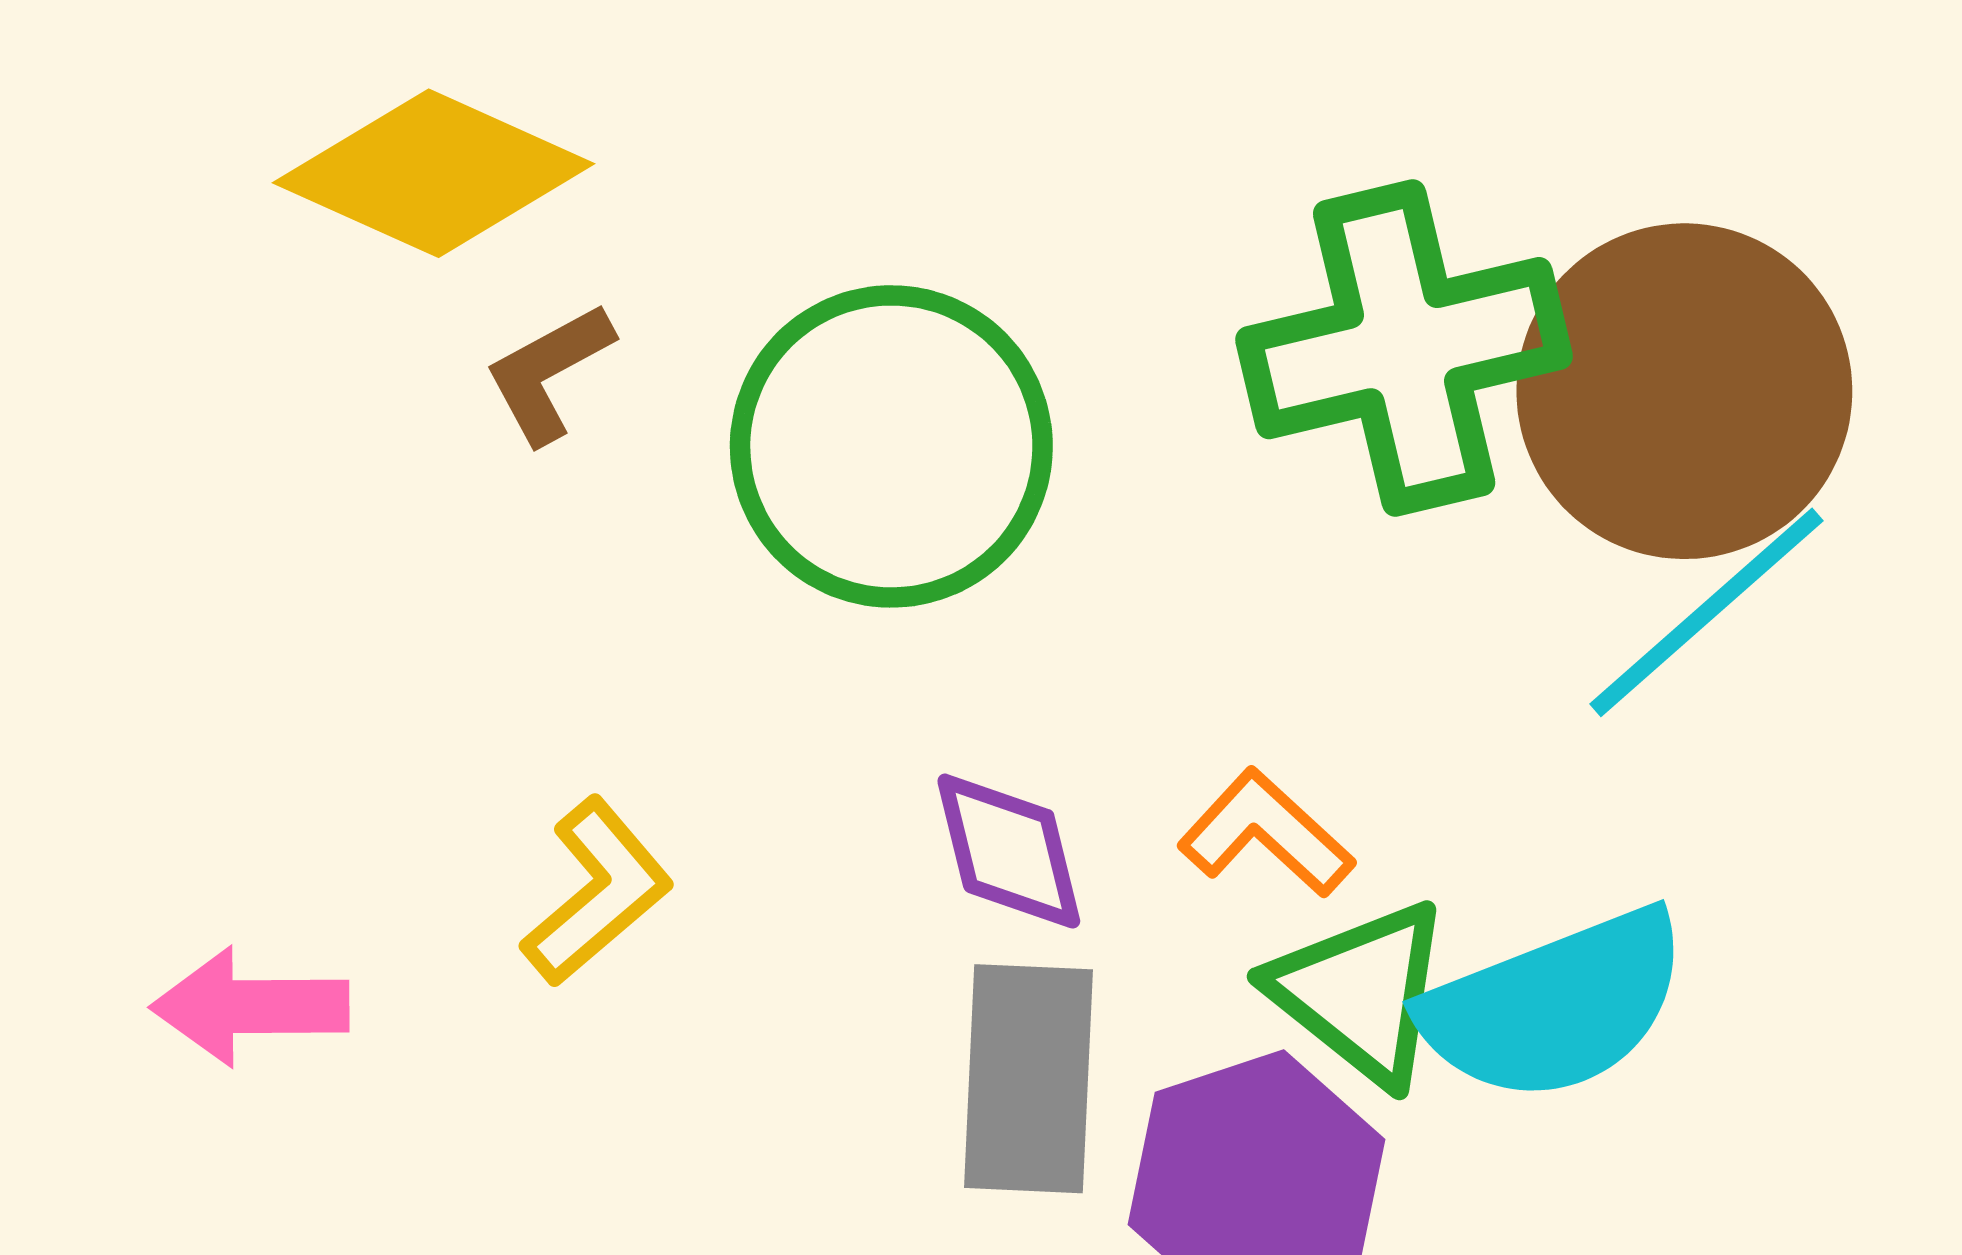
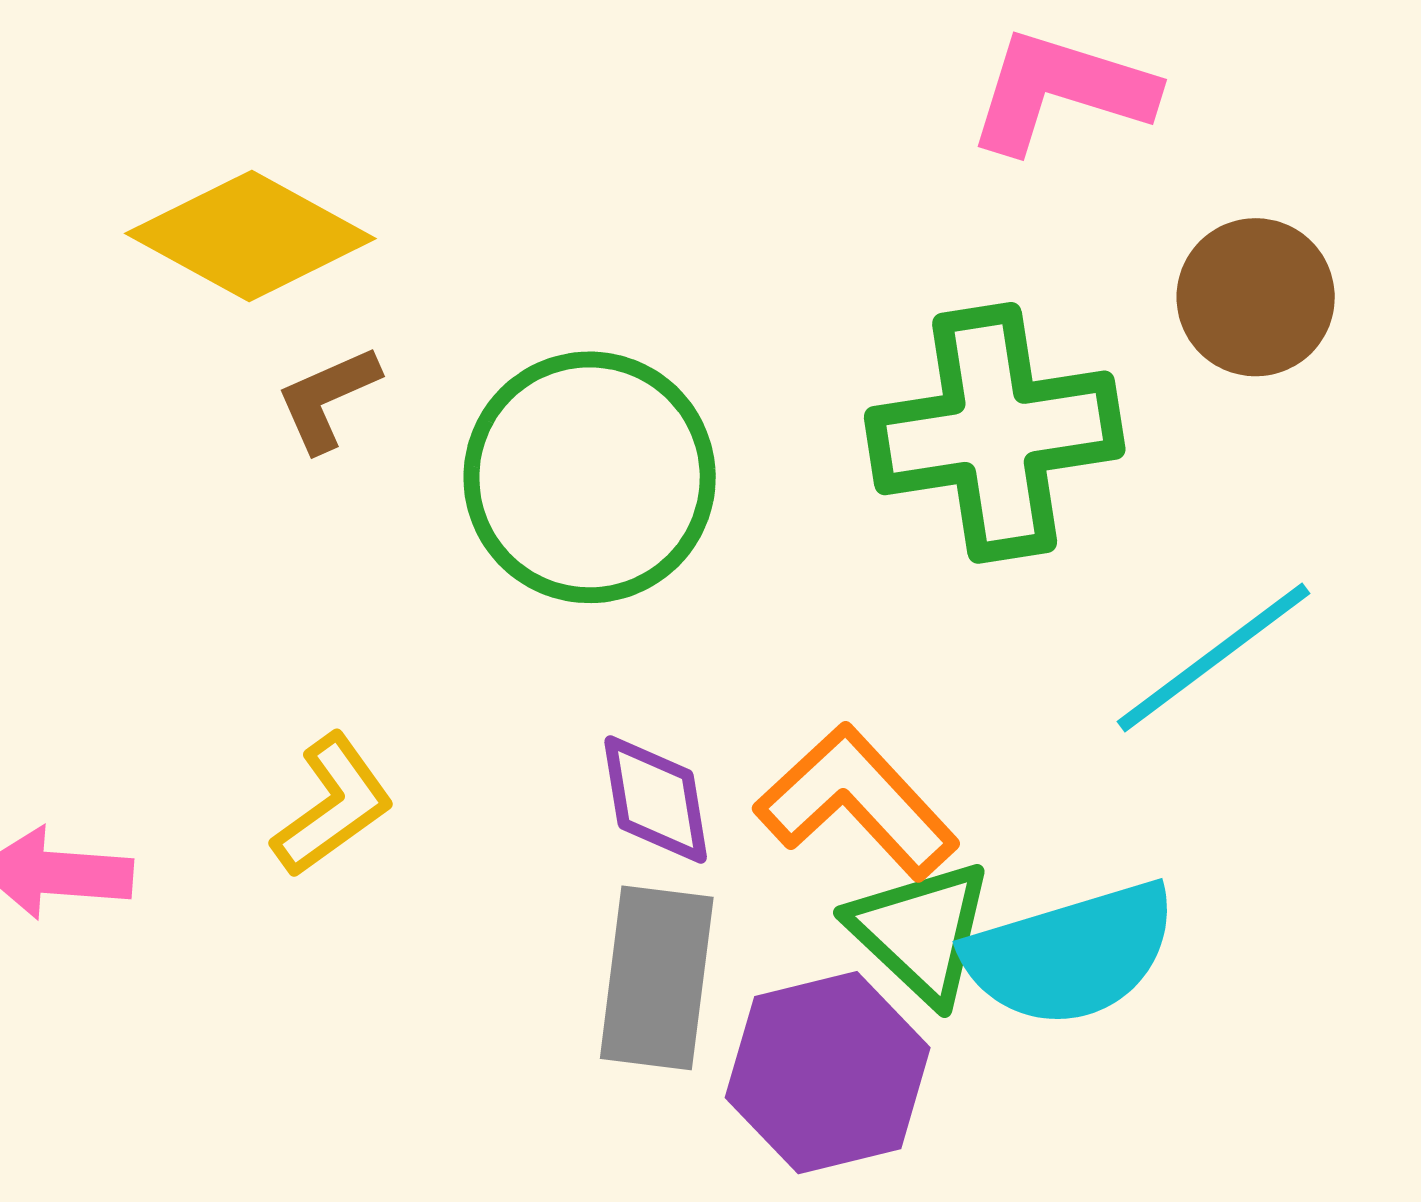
brown circle: (1684, 391) -> (1256, 297), moved, size x0.6
orange L-shape: (1266, 833) -> (857, 802), size x1.5

